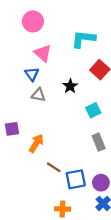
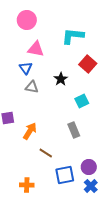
pink triangle: (43, 53) -> (36, 49), turned -30
gray rectangle: (99, 142) -> (74, 130), moved
blue square: (76, 179) -> (65, 175), moved
orange cross: (63, 209) -> (27, 185), moved

